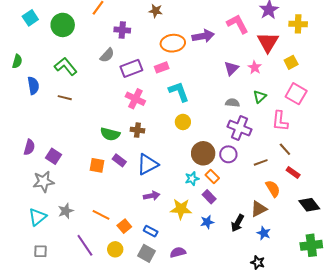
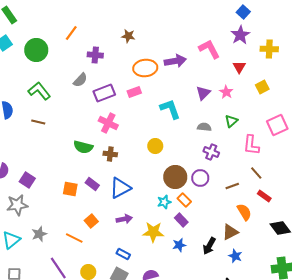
red triangle: (268, 42) -> (239, 67), size x0.6
cyan L-shape: (179, 92) -> (170, 109), moved
pink square: (296, 94) -> (277, 125), moved, turned 35
purple cross: (240, 128) -> (211, 152), size x0.7
green semicircle: (110, 134) -> (83, 147), moved
orange square: (124, 226) -> (91, 221), moved

